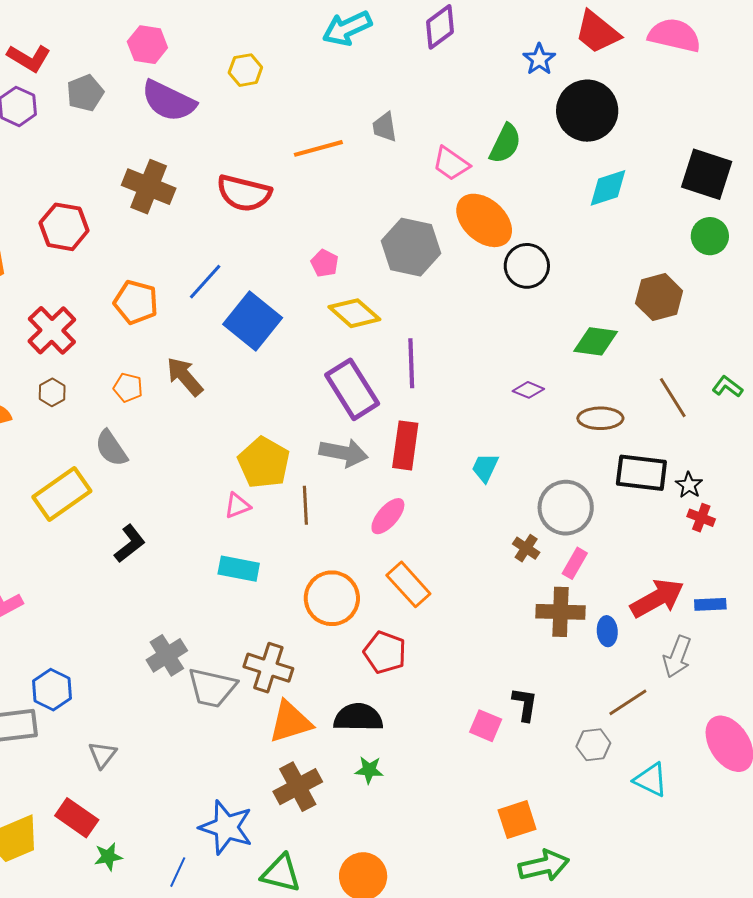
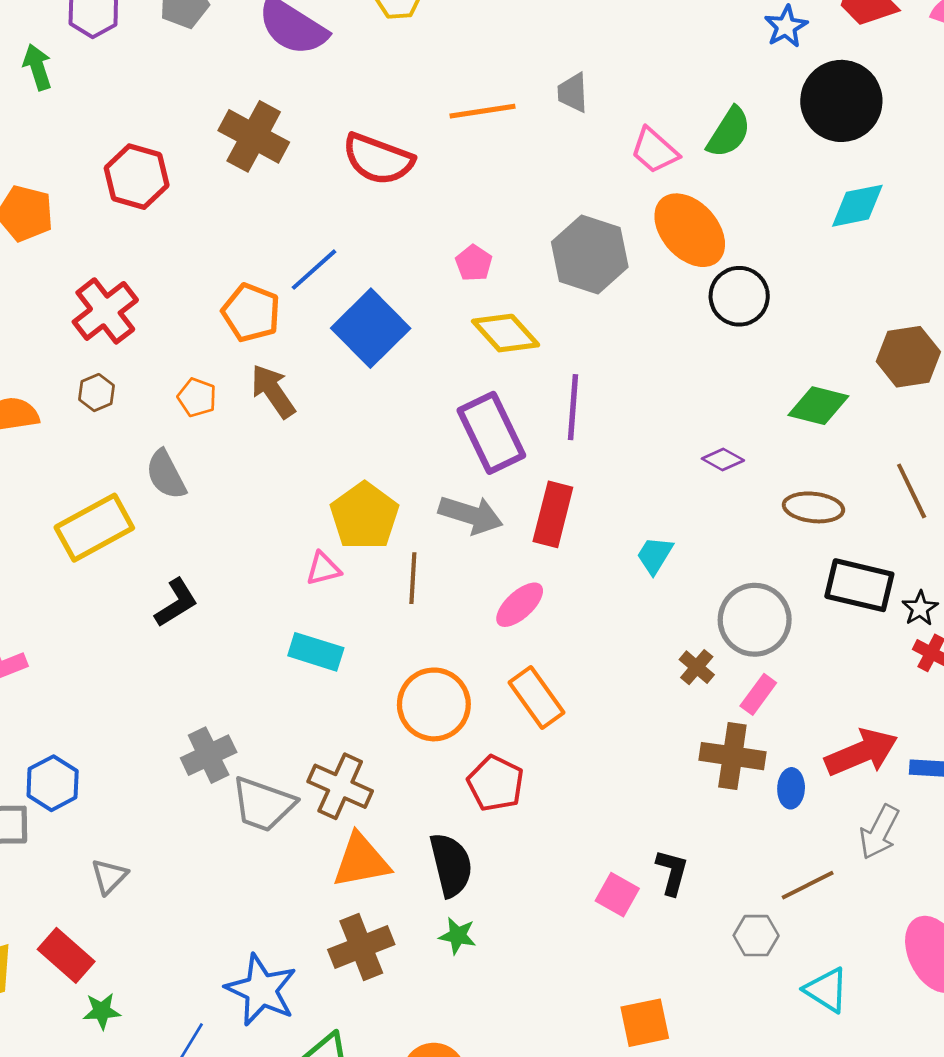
orange pentagon: (136, 302) -> (251, 313), moved
black semicircle: (358, 717) -> (451, 865), turned 69

